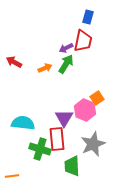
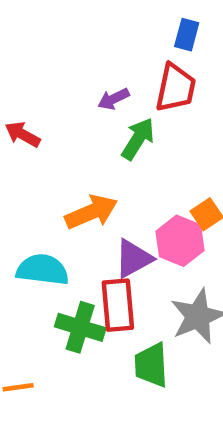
purple arrow: (66, 48) -> (113, 99), moved
orange arrow: (45, 68) -> (91, 212), moved, size x1.6
purple triangle: (64, 118) -> (133, 259), turned 30

